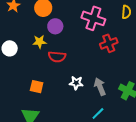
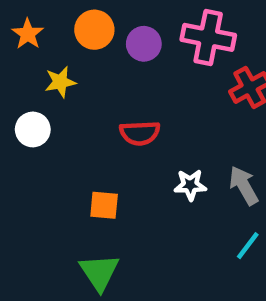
purple circle: (55, 26) -> (144, 44), moved
yellow star: (39, 42) -> (60, 82), moved

